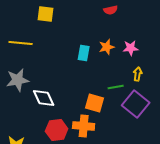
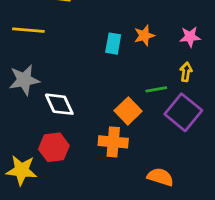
pink star: (131, 48) -> (190, 37), moved
orange square: (95, 103) -> (128, 111), turned 30
red hexagon: (57, 130) -> (54, 147), moved

